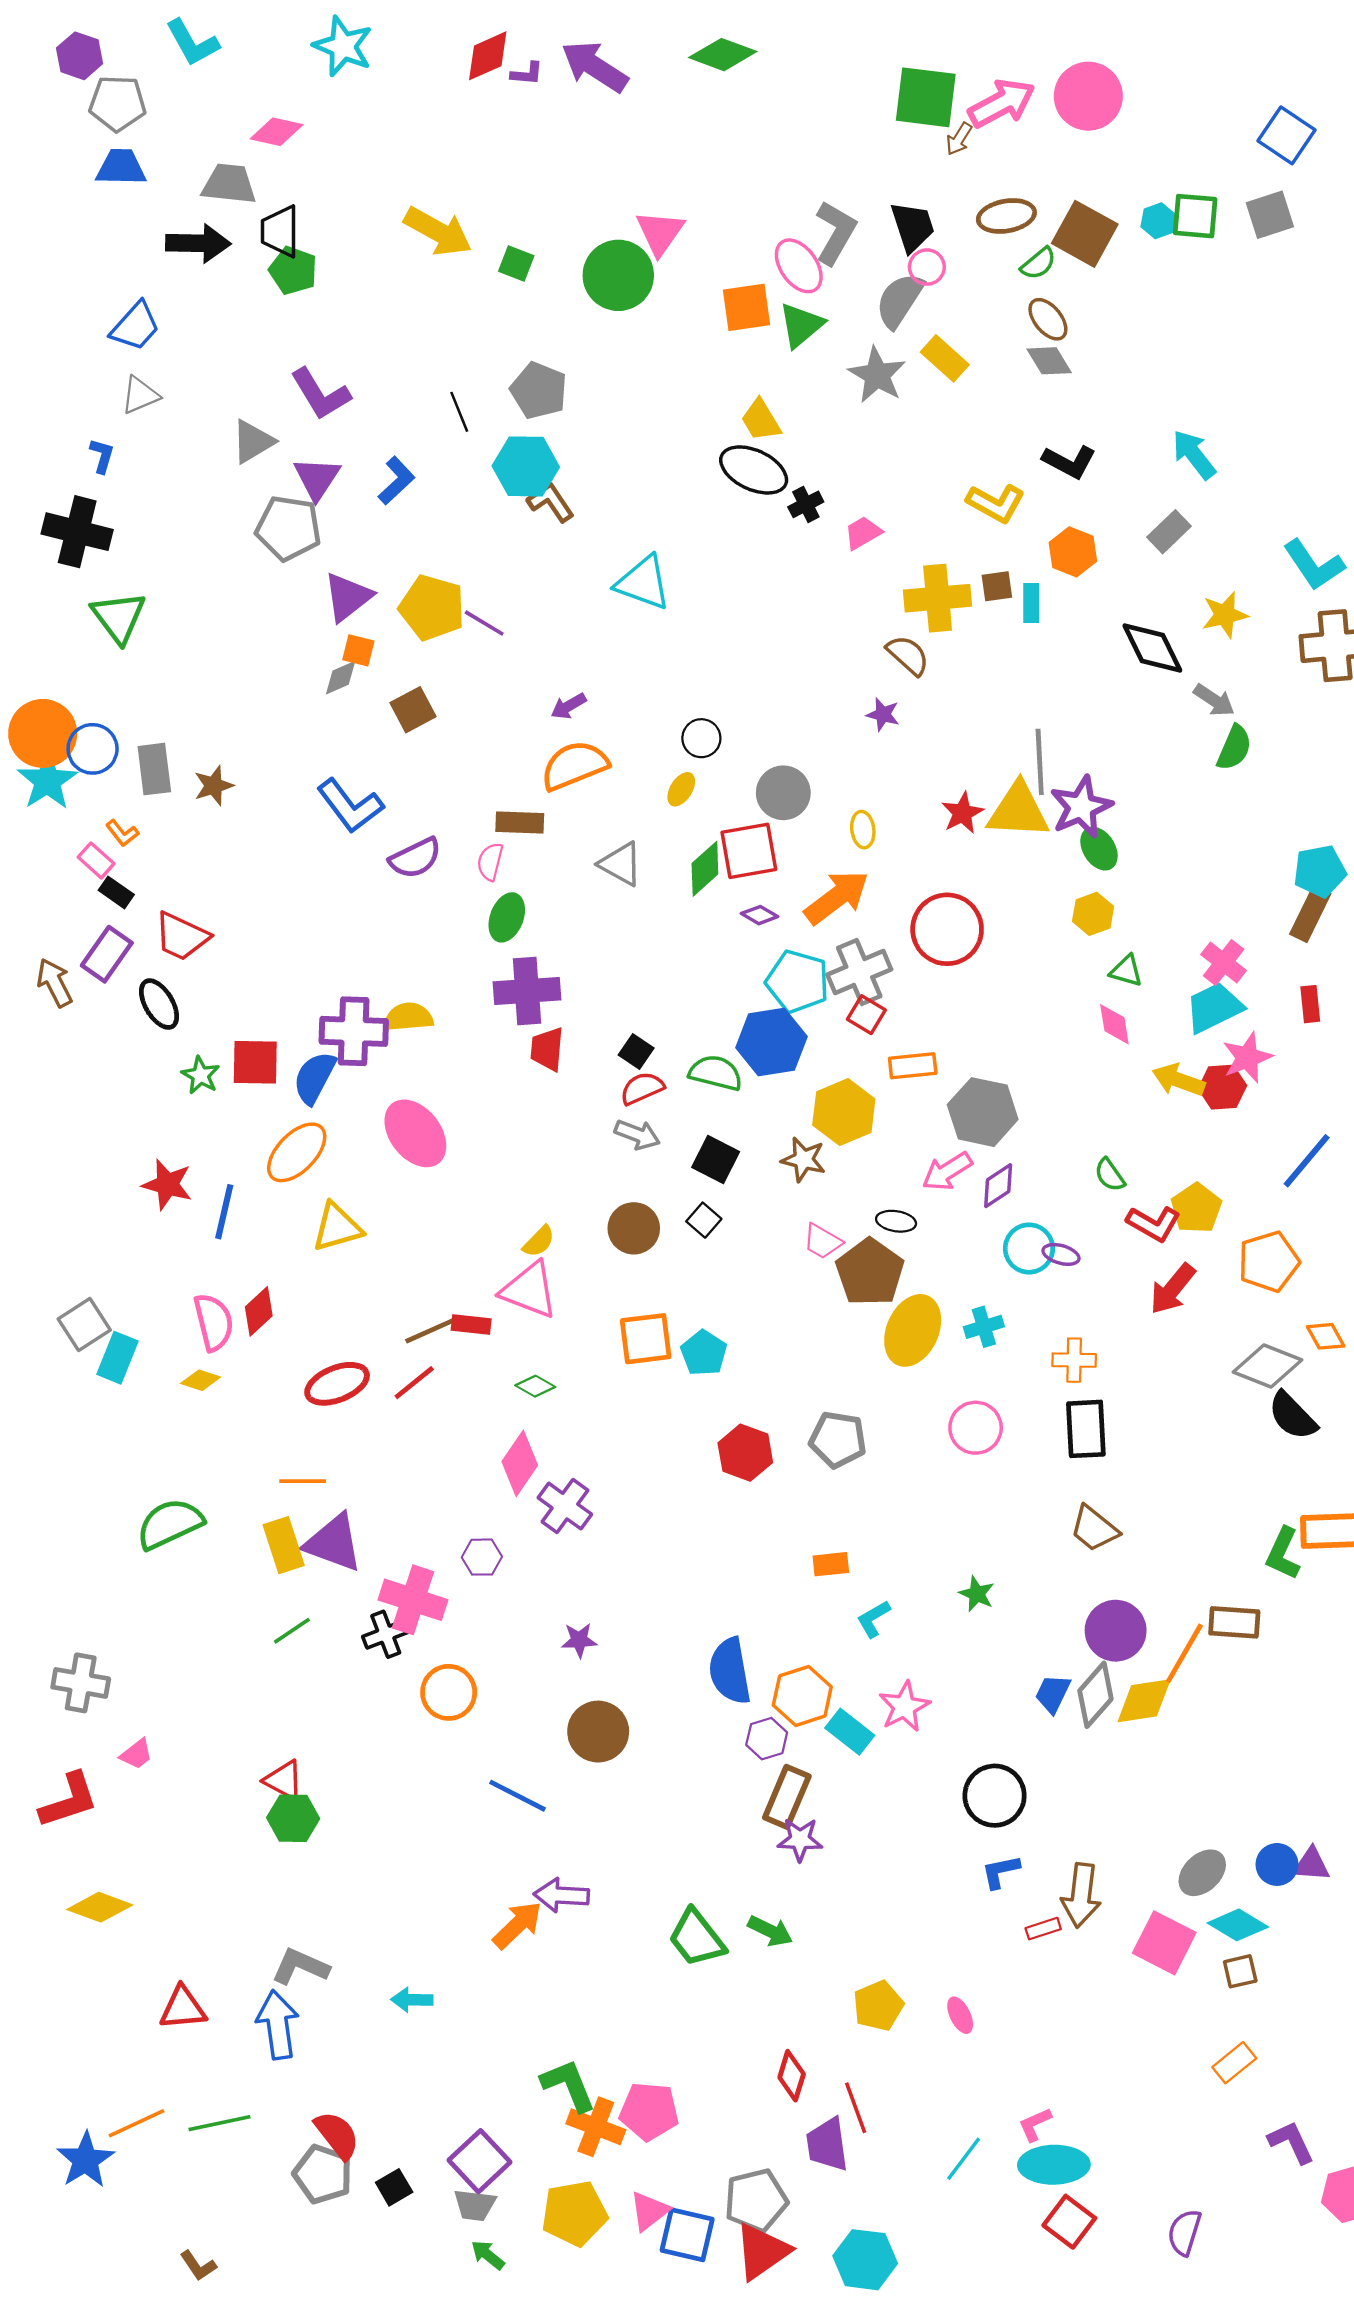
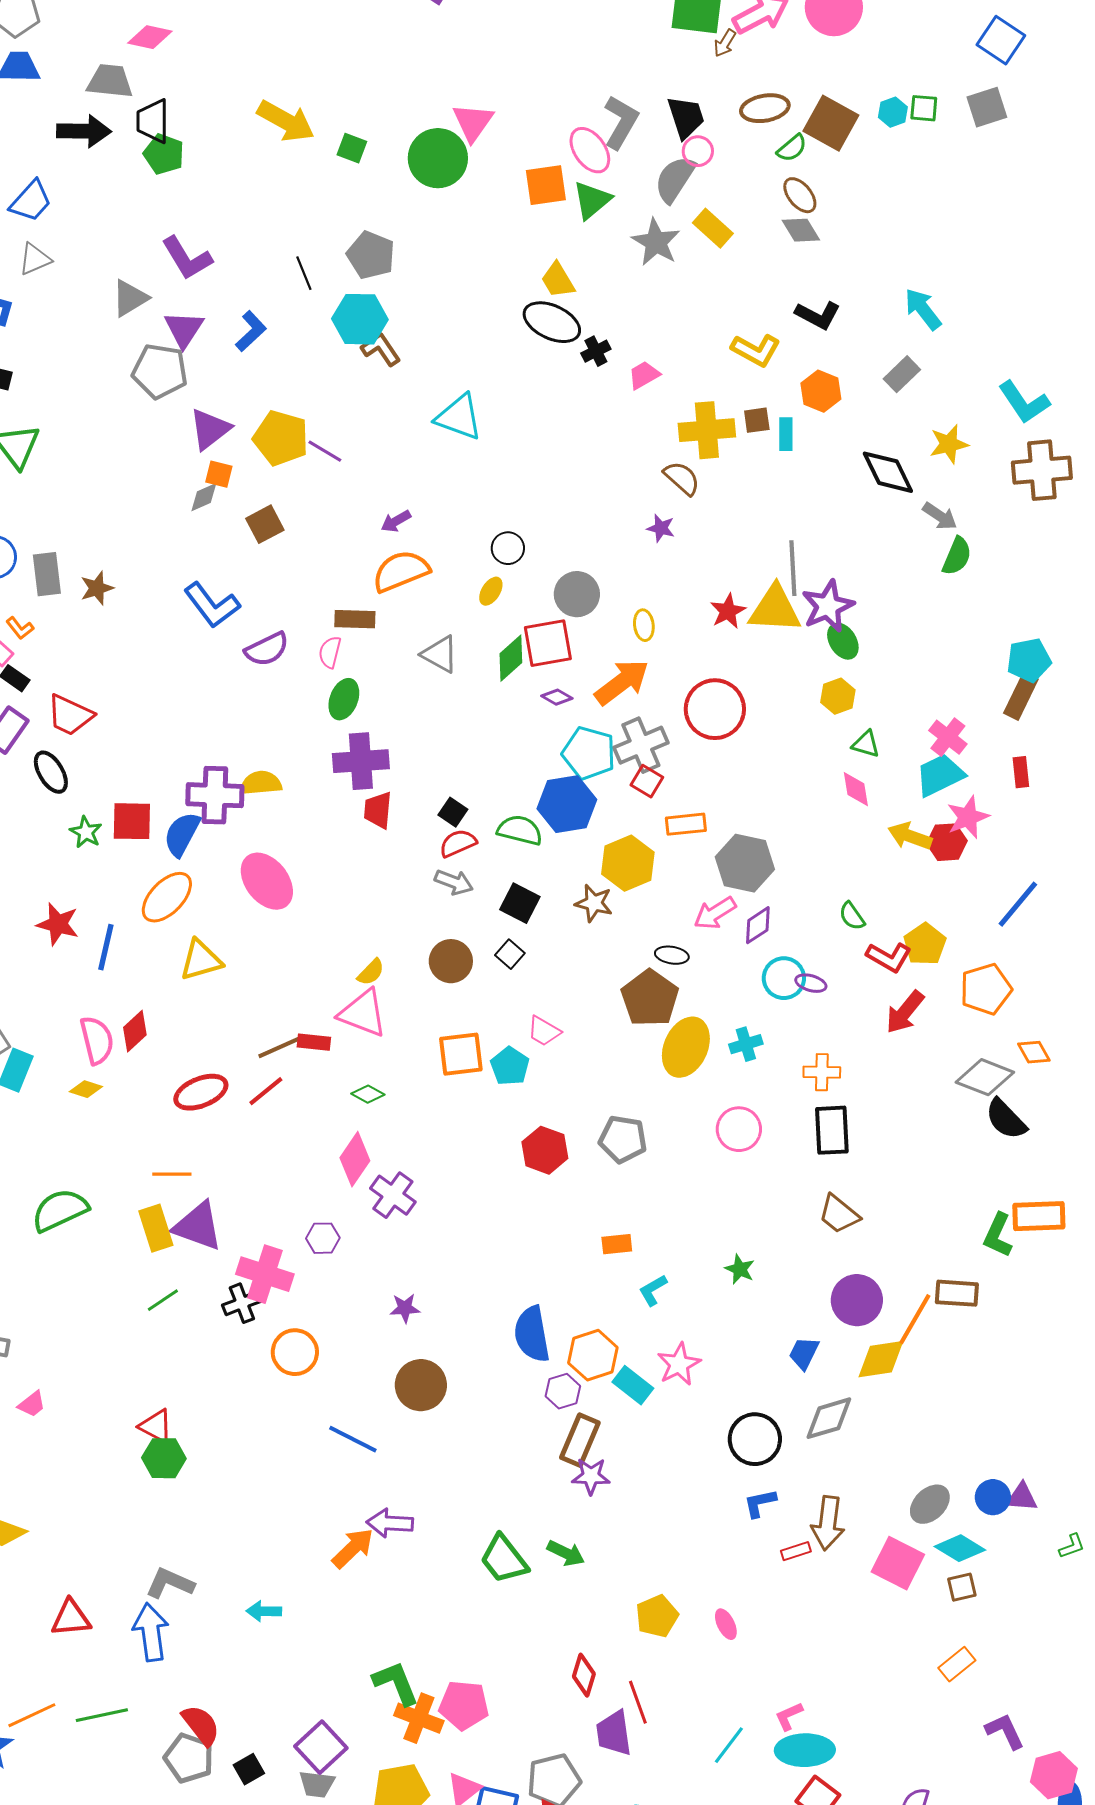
green square: (1195, 216) -> (924, 108), size x0.7
pink trapezoid: (822, 1241) -> (544, 1031), moved
gray diamond: (1095, 1695) -> (829, 1418), moved, turned 32

